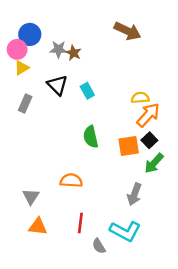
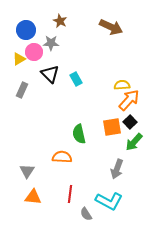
pink circle: (17, 49) -> (34, 52), moved
brown star: (73, 53) -> (60, 21), moved
green semicircle: (91, 137) -> (79, 134), moved

